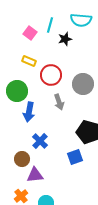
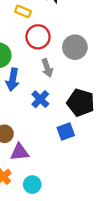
yellow rectangle: (29, 61) -> (23, 11), moved
blue cross: (40, 141) -> (40, 99), moved

